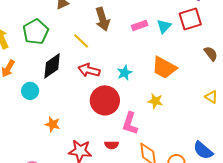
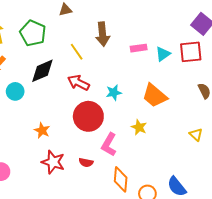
green pentagon: (36, 32) -> (33, 33), turned -30
orange star: (53, 124) -> (42, 130), moved

